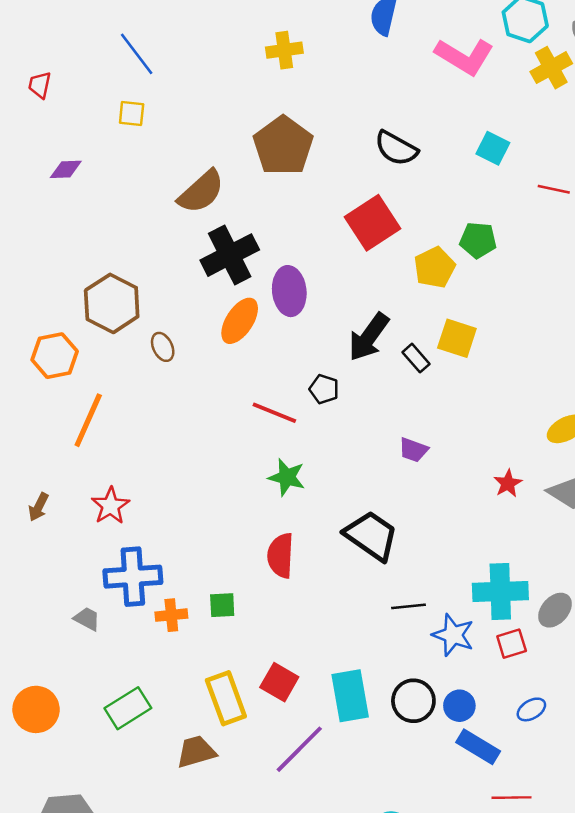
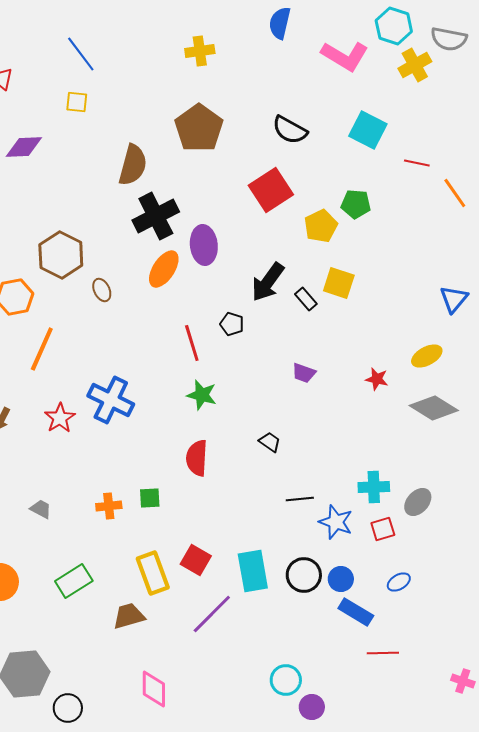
cyan square: (493, 148) -> (368, 130), size x1.4
purple diamond: (66, 169) -> (24, 147), size x1.4
brown semicircle: (201, 192) -> (133, 165), turned -33
red line: (274, 413) -> (192, 343), turned 51
red star: (508, 483) -> (377, 379), moved, turned -30
black trapezoid: (371, 536) -> (270, 442), size x0.5
blue cross: (133, 577) -> (111, 400), moved, turned 30
cyan cross: (500, 591) -> (374, 487), size x0.7

